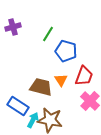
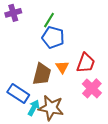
blue pentagon: (66, 51) -> (53, 37), moved
brown trapezoid: (41, 87) -> (42, 74), turned 90

